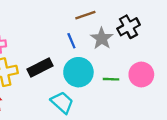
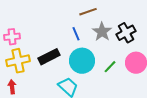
black cross: (129, 27) -> (126, 33), moved
green line: (111, 79) -> (110, 67), turned -48

